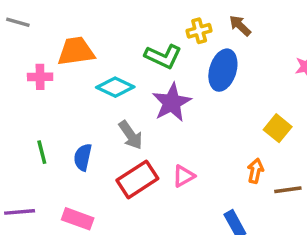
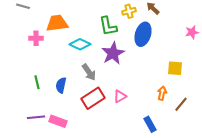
green L-shape: (163, 56) -> (108, 26), turned 55
yellow square: (278, 128) -> (175, 68), turned -35
brown line: (288, 190) -> (181, 104), turned -42
purple line: (20, 212) -> (36, 117), moved

